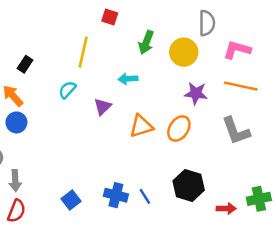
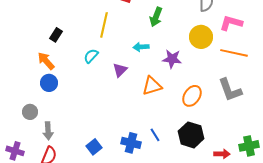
yellow circle: (184, 52) -> (201, 37), moved
purple star: (196, 93) -> (172, 59), moved
orange ellipse: (179, 128) -> (192, 96), moved
blue line: (145, 196) -> (155, 135), moved

